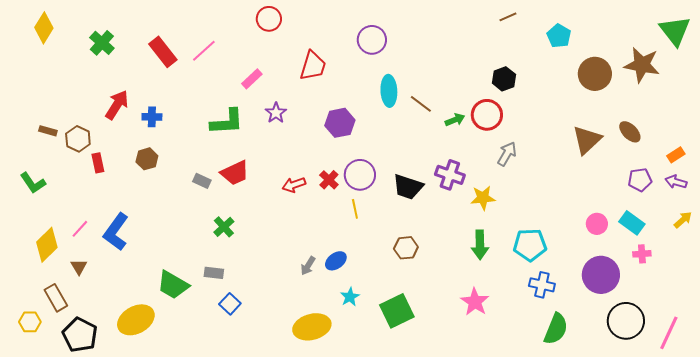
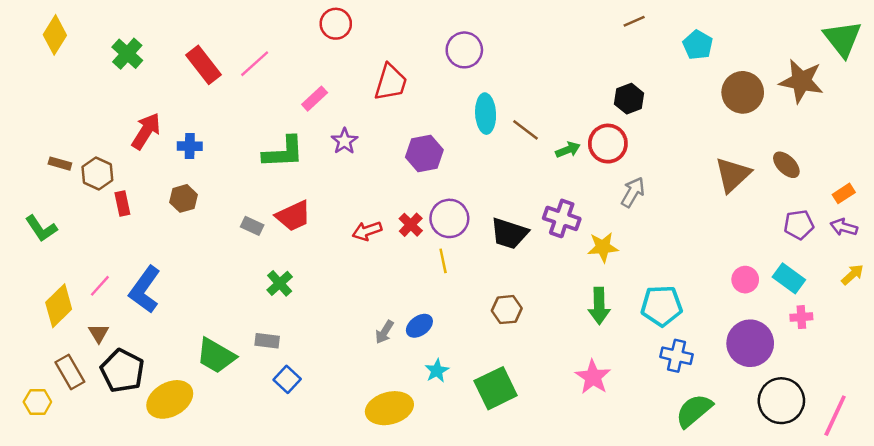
green semicircle: (556, 329) -> (694, 411), turned -152
black pentagon: (80, 335) -> (122, 371), moved

